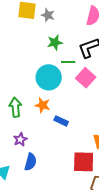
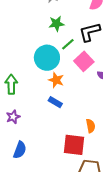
green line: (68, 62) -> (68, 44), turned -48
orange star: (43, 105) -> (56, 80), moved
blue semicircle: (30, 162) -> (20, 150), moved

